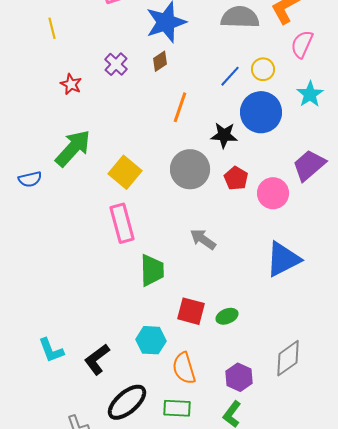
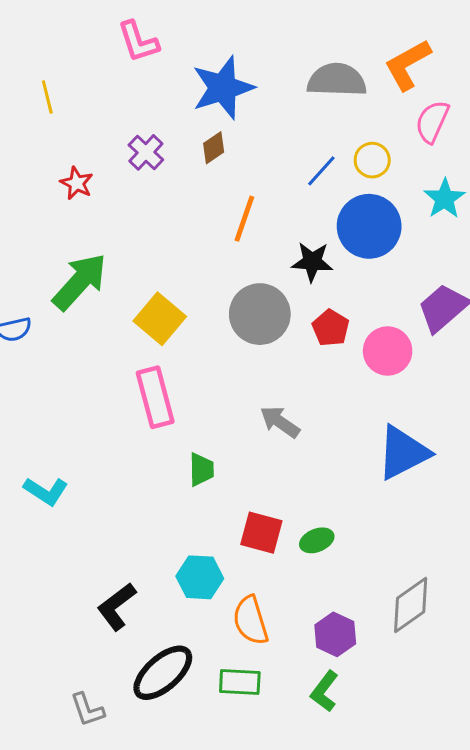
green trapezoid: (152, 270) -> (201, 470), size x0.7
cyan L-shape: (51, 350) -> (46, 491), moved, turned -36

